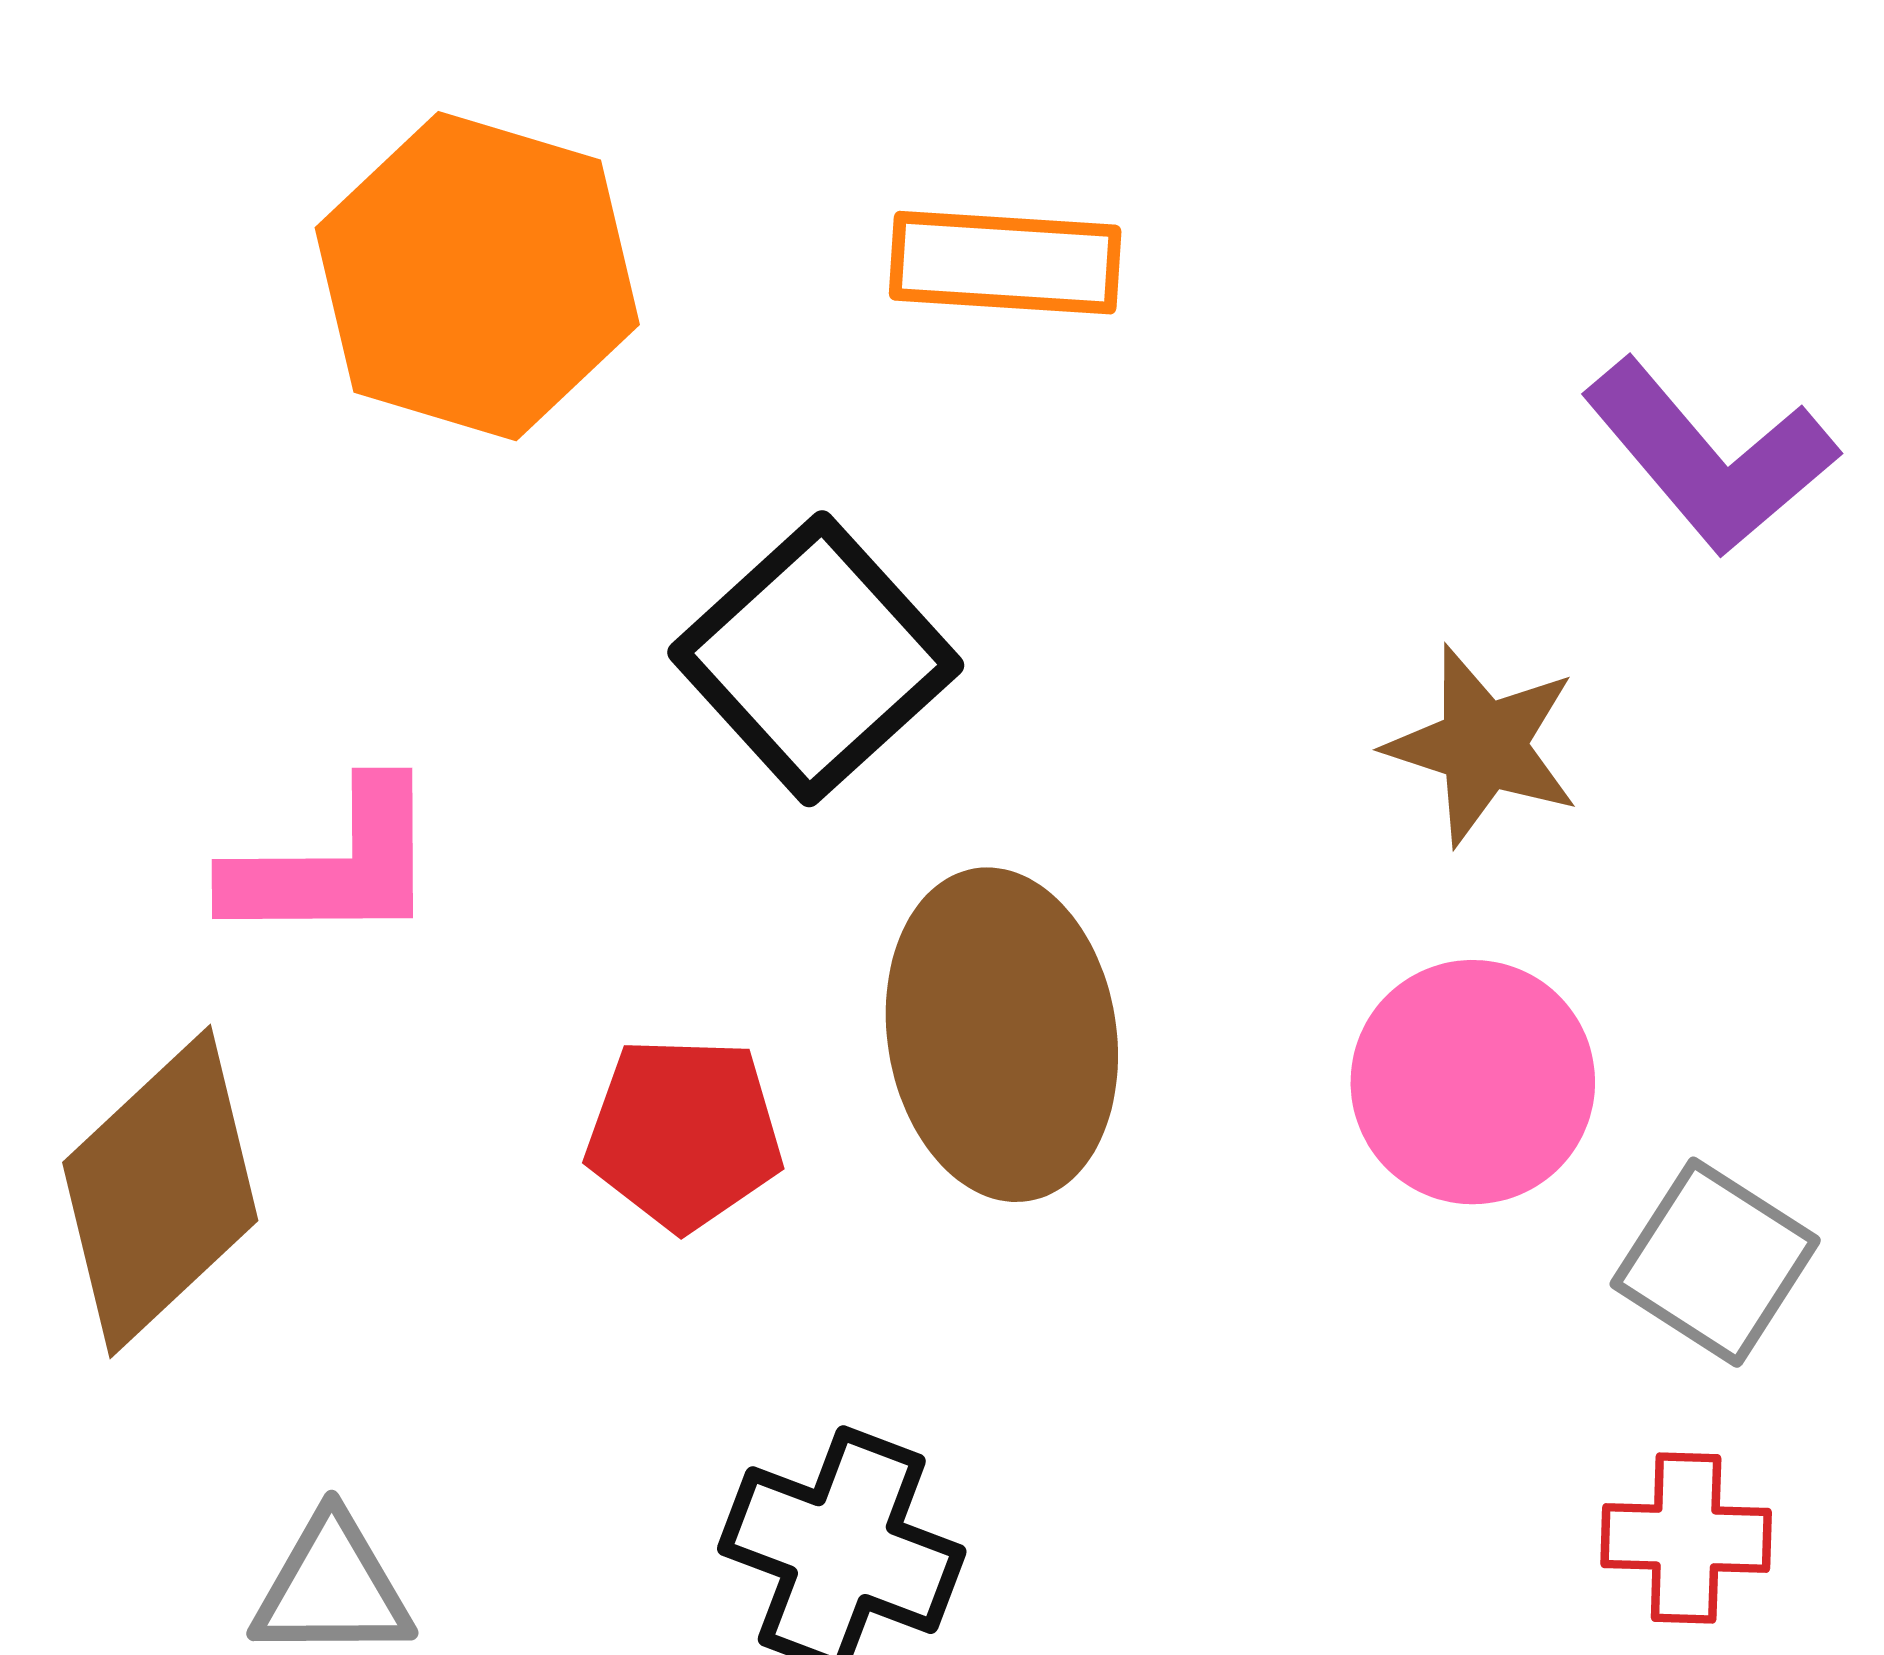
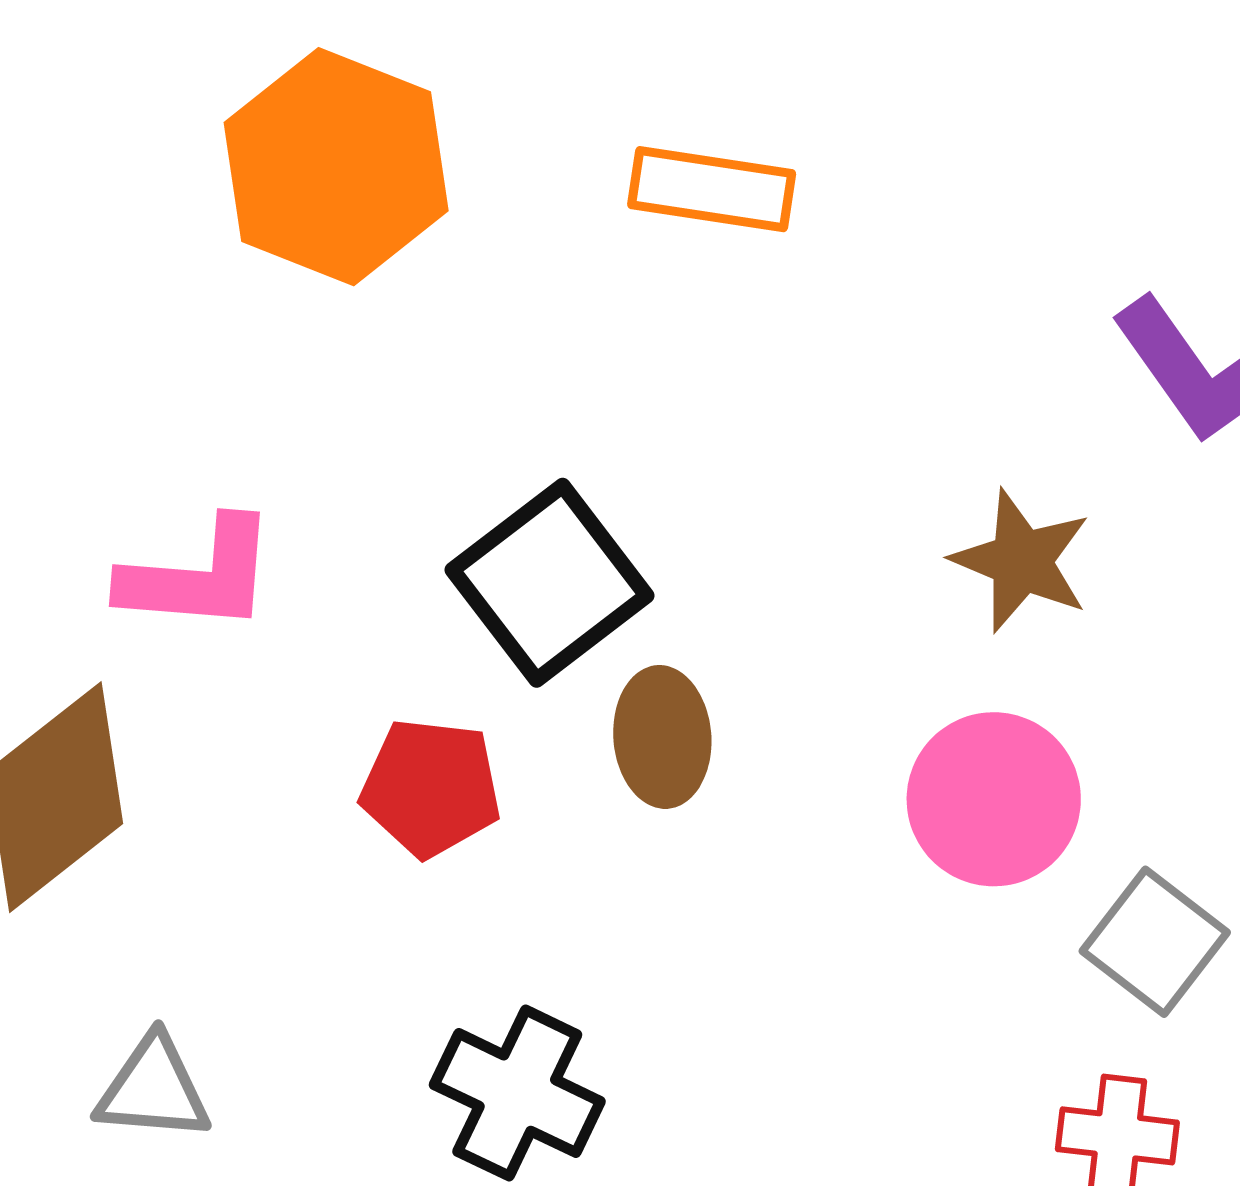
black square: (816, 659) -> (550, 583), moved
brown ellipse: (1002, 1035) -> (662, 737), size x0.6

